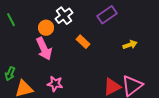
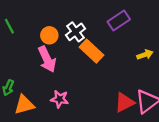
white cross: (64, 16) -> (76, 32), moved
orange rectangle: (83, 42) -> (91, 51), size x1.5

